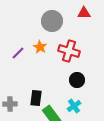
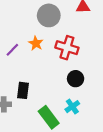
black rectangle: (36, 98) -> (23, 90), moved

